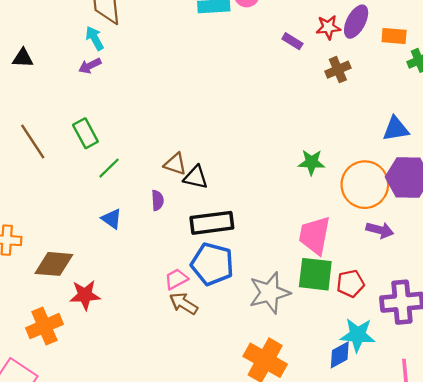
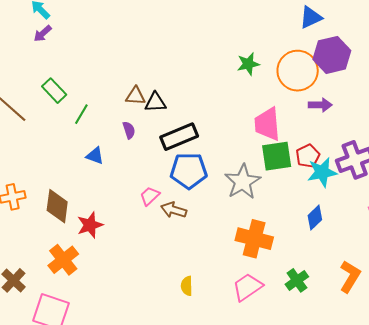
brown diamond: (54, 264) -> (57, 206), turned -72
pink trapezoid: (176, 279) -> (150, 196), moved
cyan star: (358, 335) -> (322, 172), moved

